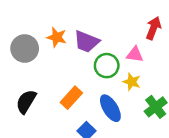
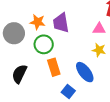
purple trapezoid: (87, 42) -> (61, 23), turned 65
green circle: (107, 66) -> (44, 44), moved
orange rectangle: (71, 98) -> (54, 67), turned -54

